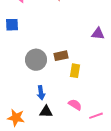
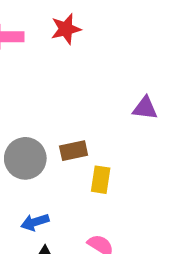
blue arrow: (41, 93) -> (35, 222), turned 80

